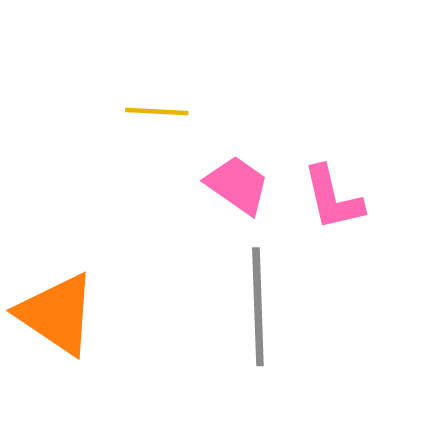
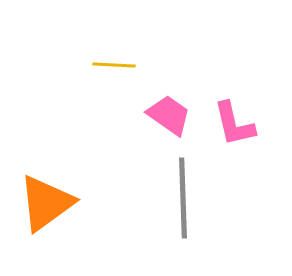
orange triangle: (57, 314) -> (46, 203), turned 50

